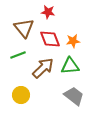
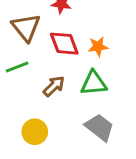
brown arrow: (43, 68) -> (54, 86), size x0.7
yellow circle: (21, 95) -> (35, 132), moved

